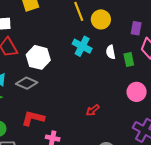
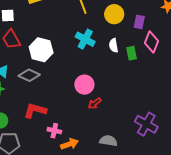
yellow circle: (101, 19) -> (114, 14), moved
pink circle: (137, 92) -> (84, 85), moved

